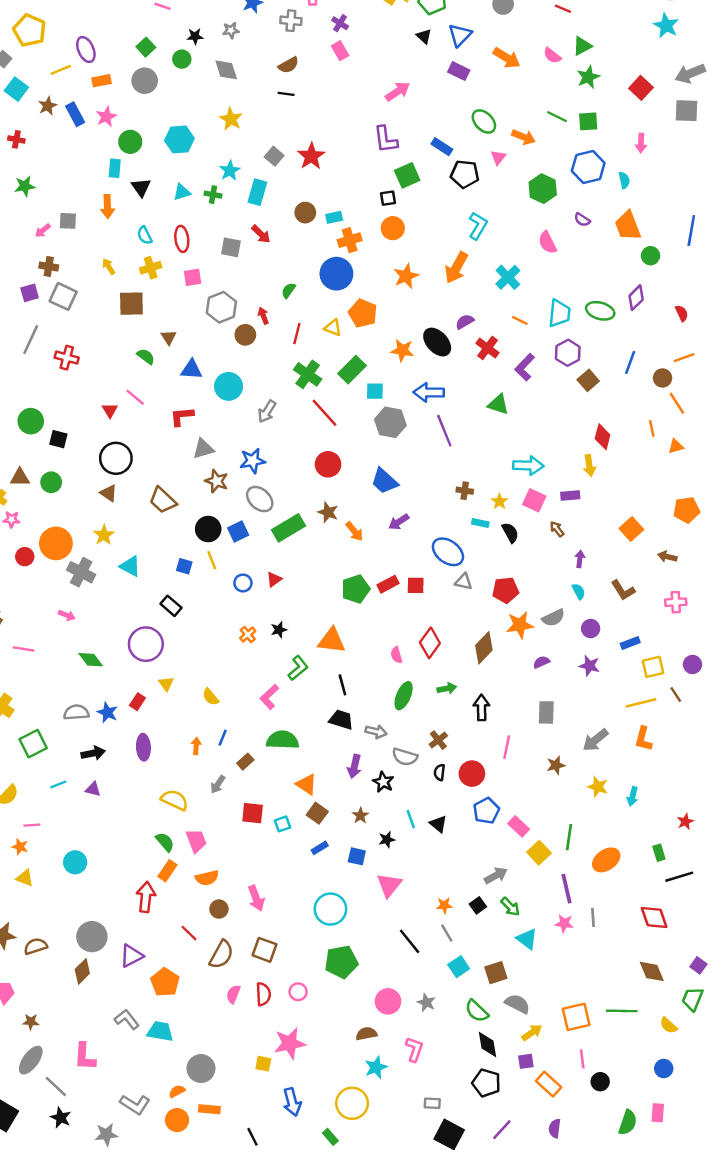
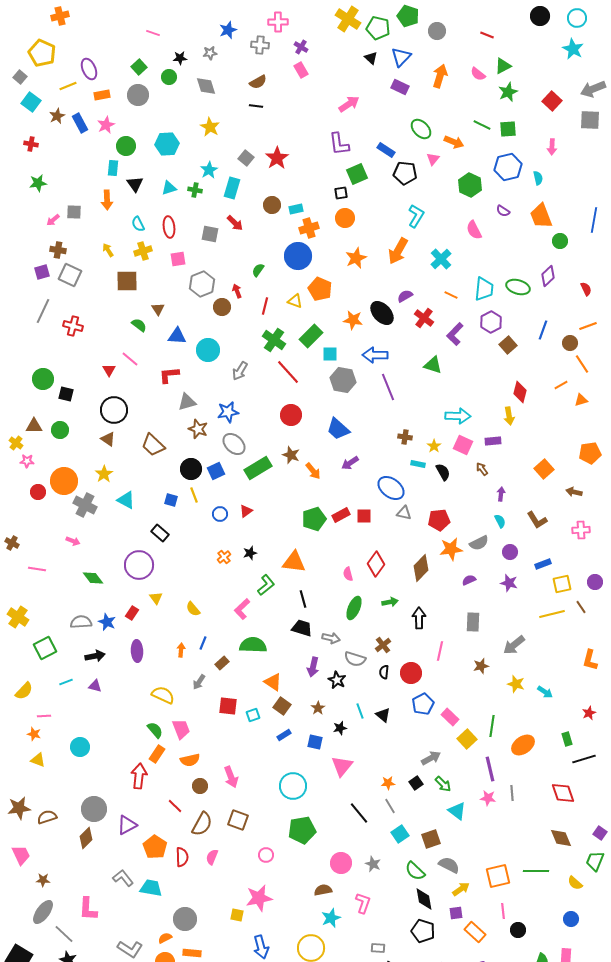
orange arrow: (507, 58) -> (440, 76), turned -105
orange line: (652, 428) -> (561, 385), turned 72
orange L-shape: (643, 739) -> (590, 660), moved
cyan arrow: (633, 796) -> (545, 692), turned -70
red semicircle: (263, 994) -> (182, 857), moved

